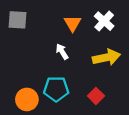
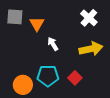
orange triangle: (73, 23) -> (37, 24), moved
red square: (96, 96) -> (75, 78), moved

